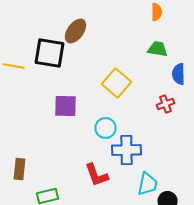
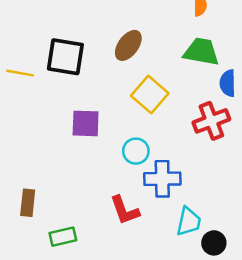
brown ellipse: (76, 31) -> (128, 45), moved
green trapezoid: (158, 49) -> (201, 52), size x1.4
red cross: (166, 104) -> (211, 121), size x1.6

